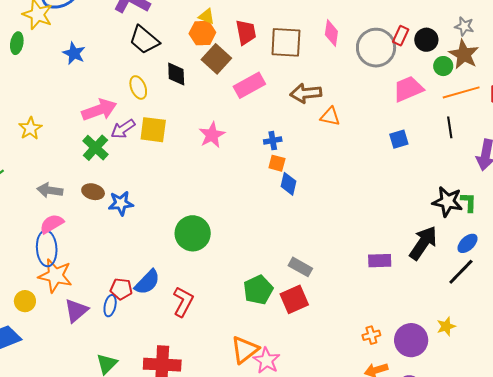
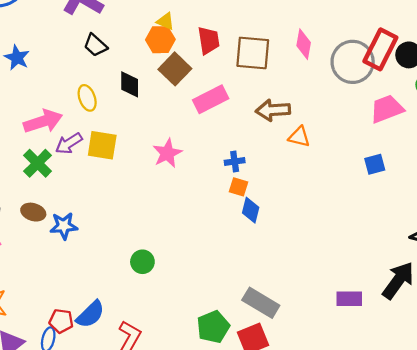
red rectangle: (401, 36) -> (380, 49), size x1.8
black trapezoid: (144, 40) -> (95, 45), size x0.7
green circle: (193, 233) -> (142, 262), size x0.6
gray rectangle: (300, 267) -> (261, 303), size x1.4

